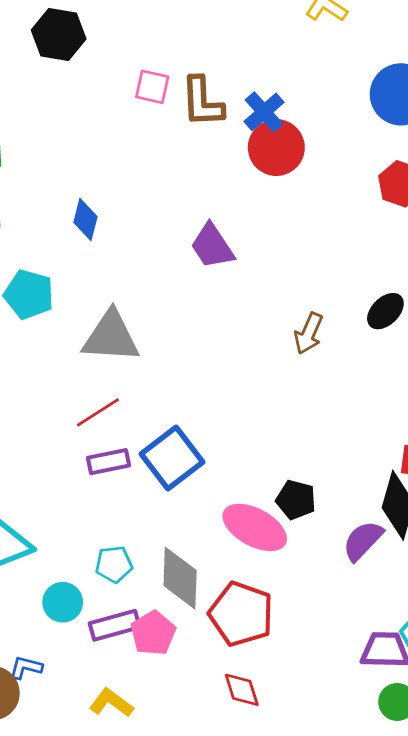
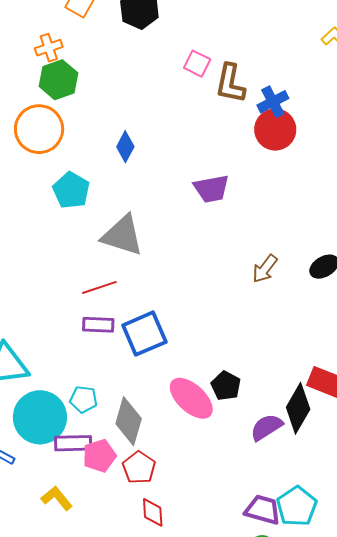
purple trapezoid: (212, 246) -> (211, 189), turned -81
cyan circle: (63, 602) -> (40, 417), size x1.8
red pentagon: (241, 614) -> (139, 468), moved, size x0.7

